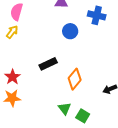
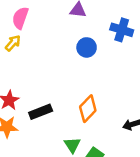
black rectangle: (48, 64) -> (41, 112), moved

